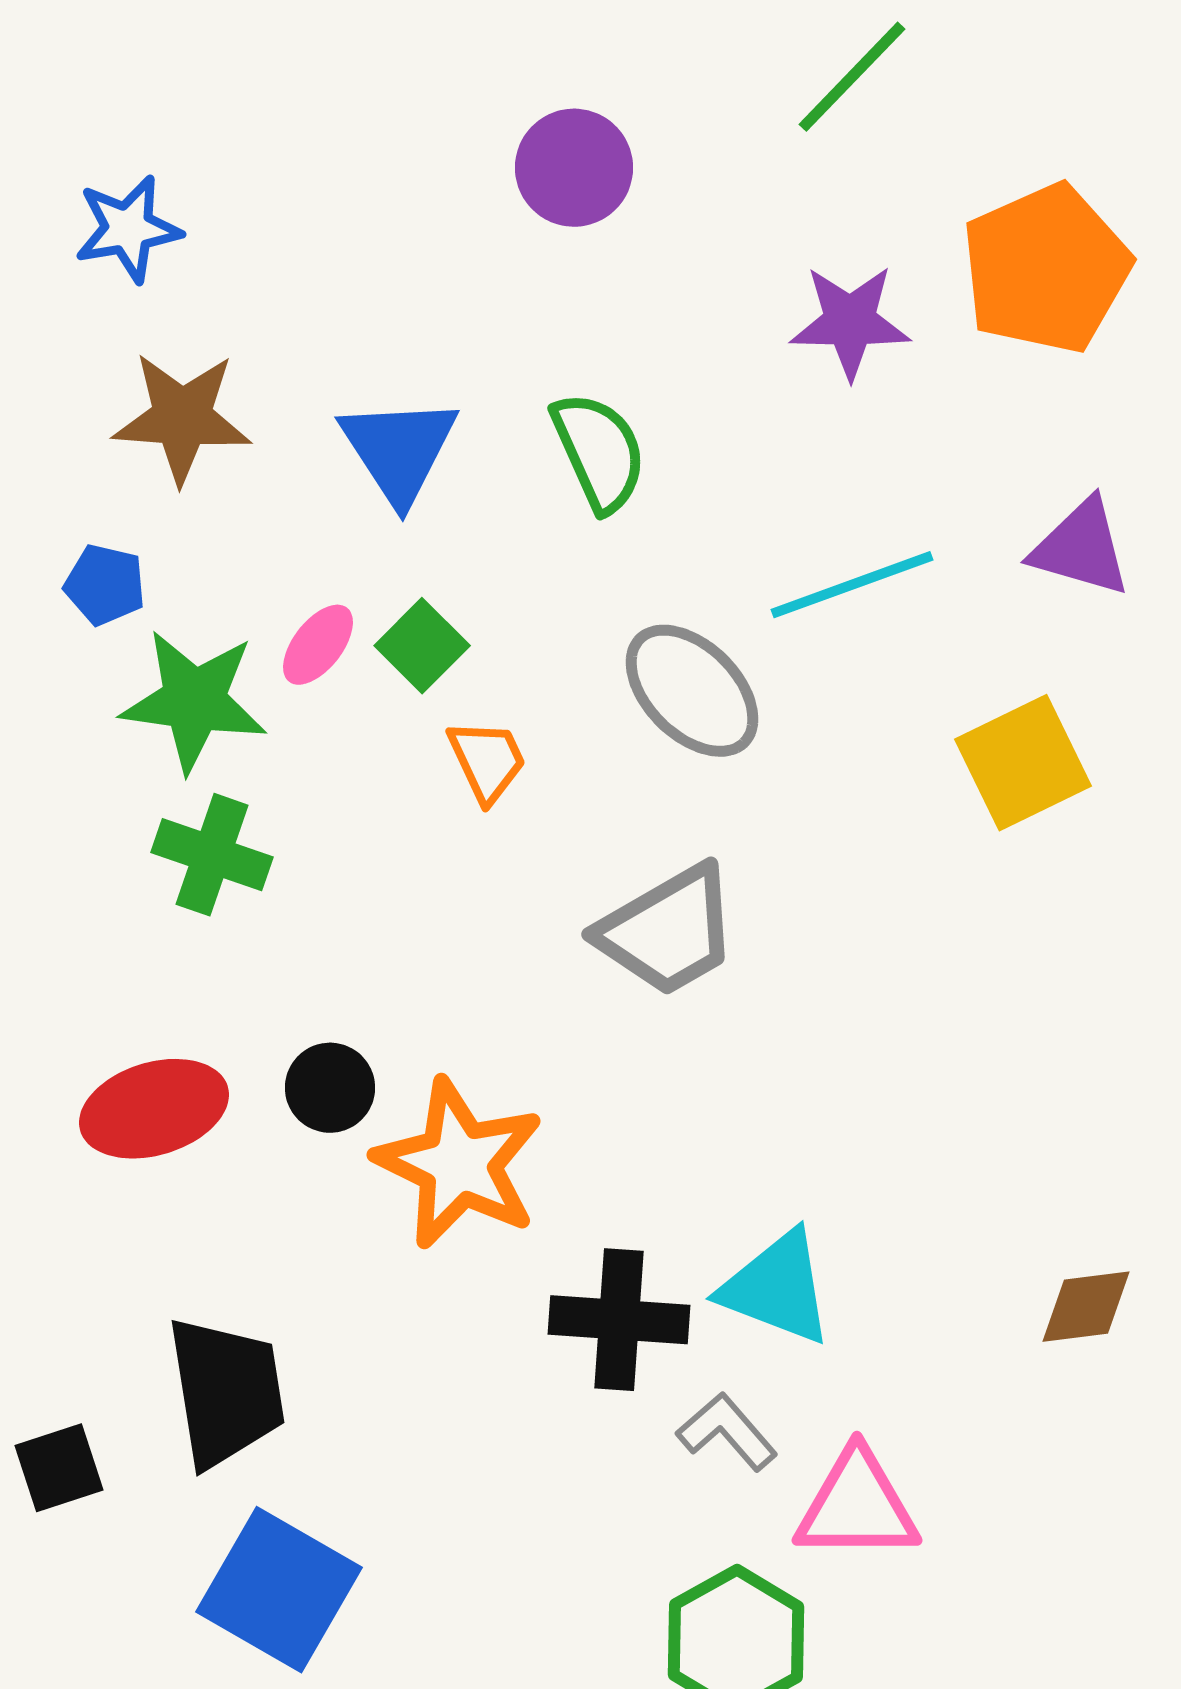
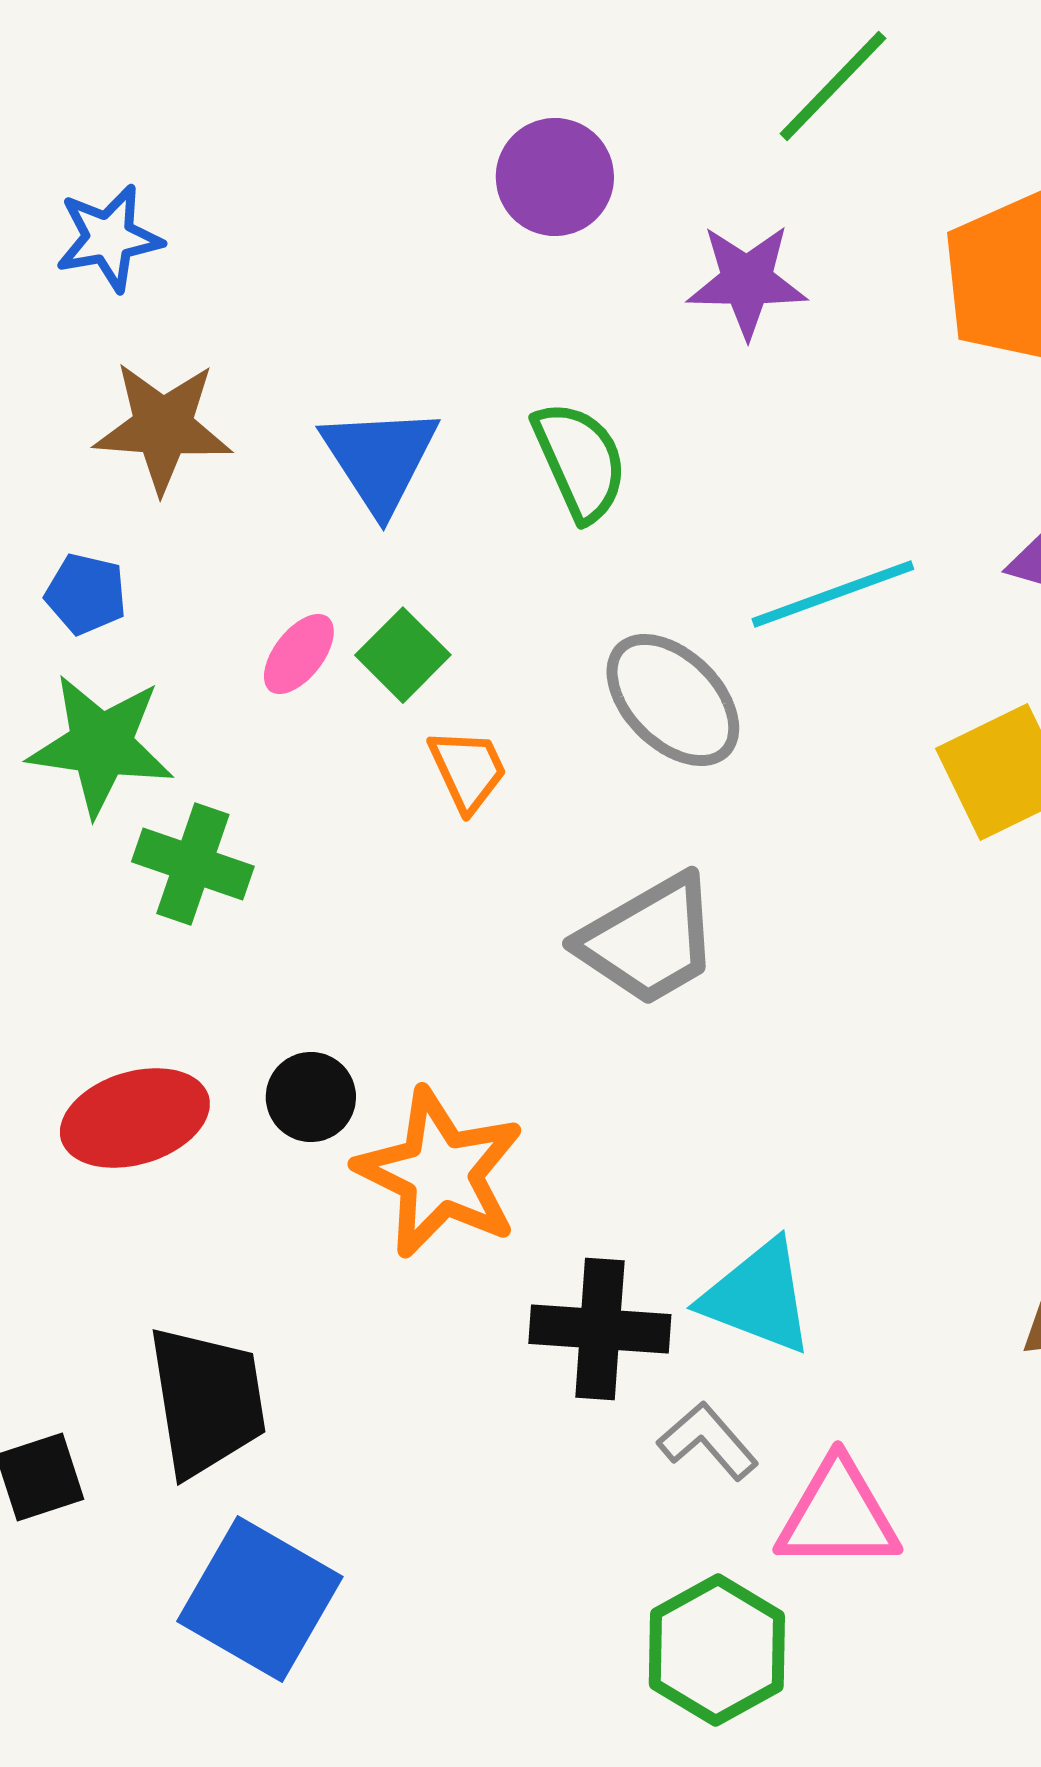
purple star: (850, 322) -> (747, 281), moved
green star: (194, 701) -> (101, 745), moved

